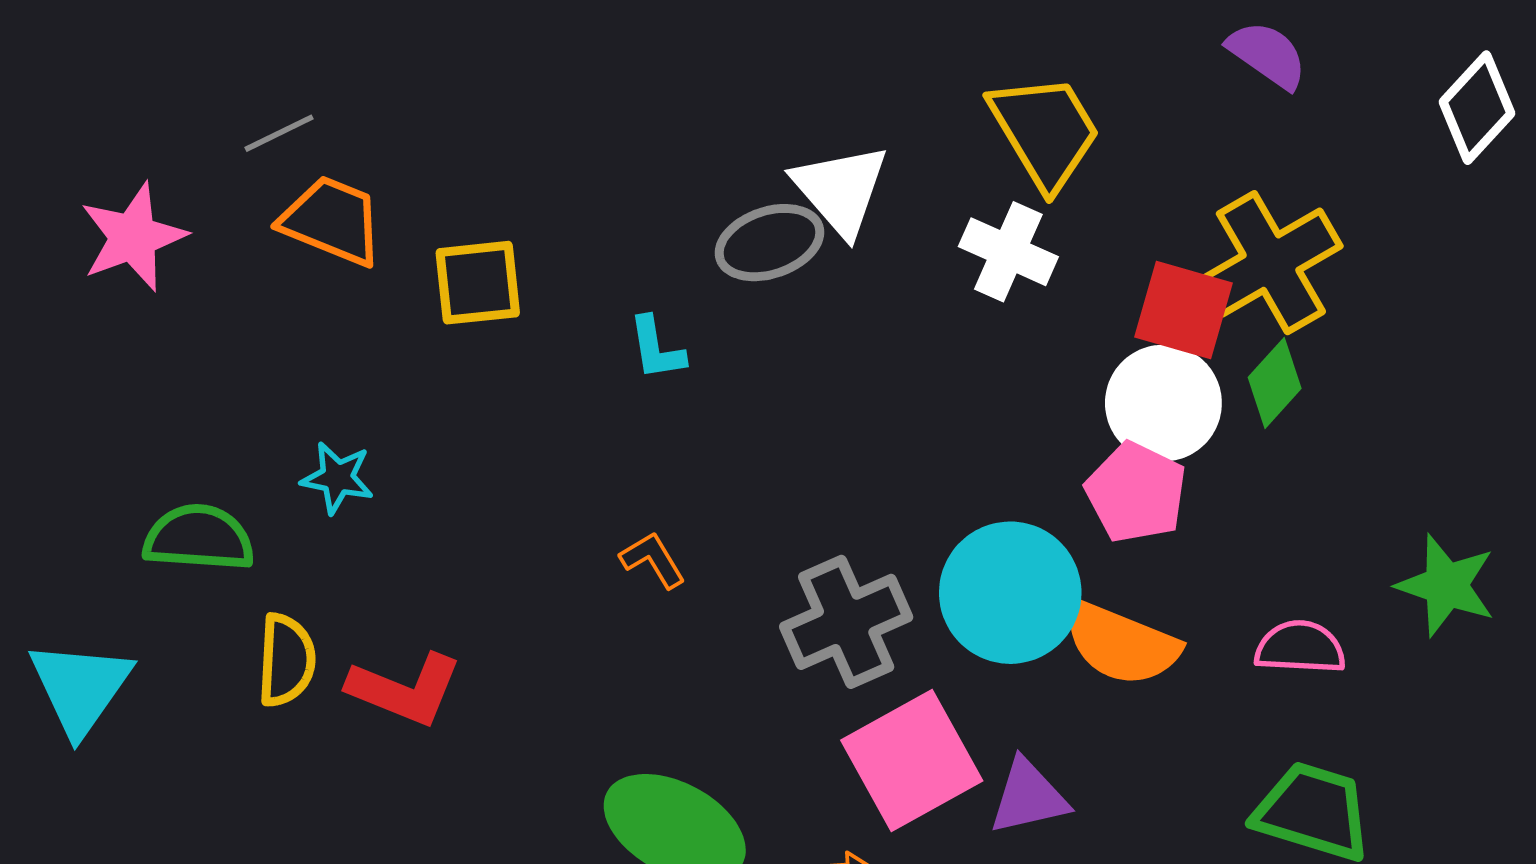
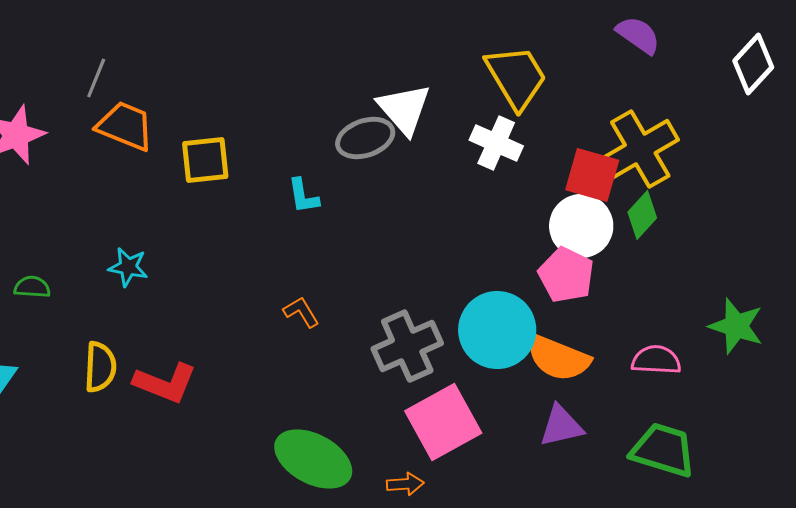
gray line: (279, 133) -> (96, 78), turned -42
green semicircle: (199, 538) -> (32, 287), moved, size x0.6
purple triangle: (1028, 797) -> (561, 426), moved

